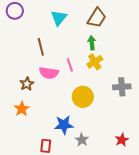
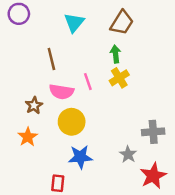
gray cross: (122, 87) -> (153, 132), moved
yellow circle: (83, 97) -> (72, 122), moved
gray star: (82, 140) -> (128, 154), moved
red star: (122, 140) -> (153, 176), size x1.5

